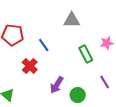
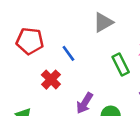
gray triangle: (72, 20) -> (103, 22), turned -30

